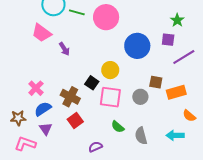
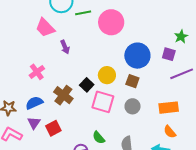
green line: (77, 12) -> (83, 13), turned -35
brown square: (156, 82) -> (132, 81), moved
pink cross: (36, 88) -> (37, 72), moved
orange semicircle: (189, 116) -> (170, 132), moved
red square: (75, 121) -> (53, 128), moved
green semicircle: (118, 127) -> (99, 138), moved

